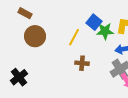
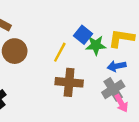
brown cross: (82, 63) -> (69, 82), size x1.6

